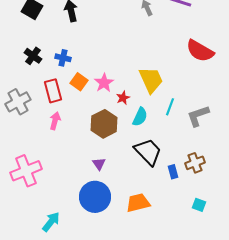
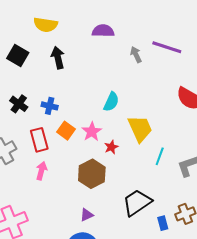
cyan semicircle: (140, 117) -> (111, 102), moved
black trapezoid: (148, 152) -> (137, 203), turned -80
purple triangle: (99, 164) -> (87, 215), turned 40

